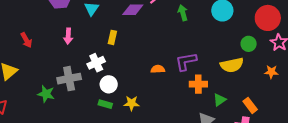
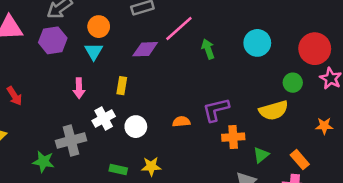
pink arrow: (68, 36) -> (79, 88), moved
orange star: (271, 72) -> (324, 126), moved
white circle: (109, 84) -> (136, 127), moved

